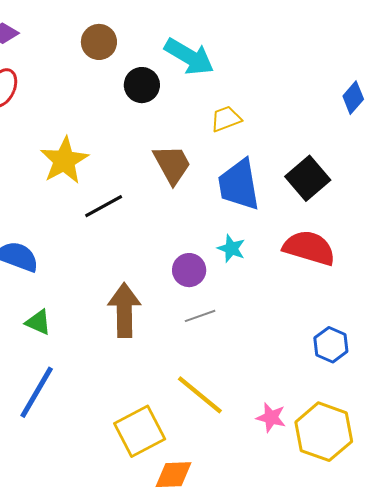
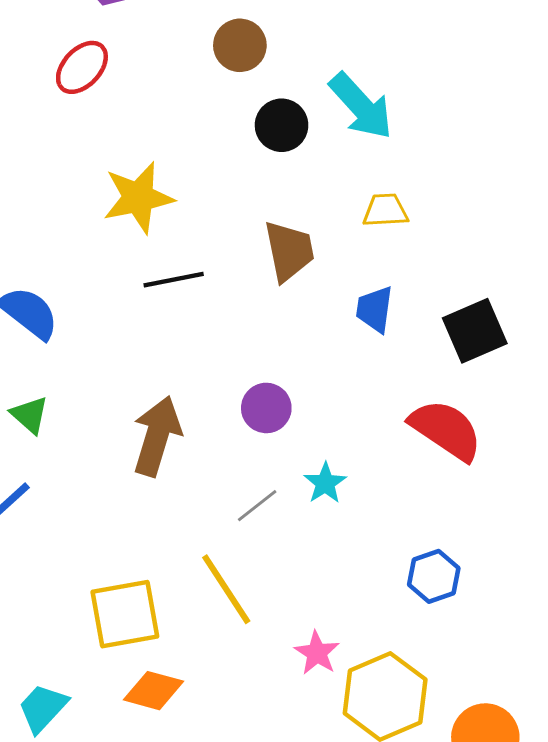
blue trapezoid: (239, 185) -> (375, 309), size x0.6
cyan star: (231, 248) -> (325, 483), moved
gray line: (200, 316) -> (257, 506), moved, turned -36

